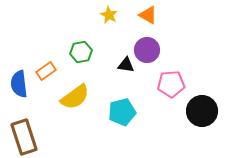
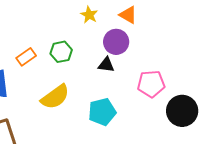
purple circle: (147, 50) -> (116, 42), moved
orange rectangle: (46, 71) -> (26, 57), moved

